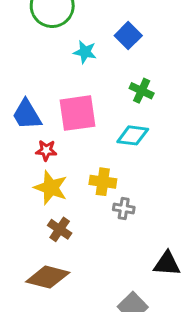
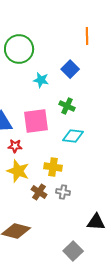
green cross: (142, 91) -> (67, 106), moved
gray cross: (124, 208) -> (63, 192), moved
brown cross: (60, 229) -> (39, 192), moved

